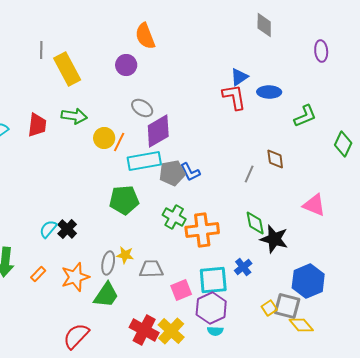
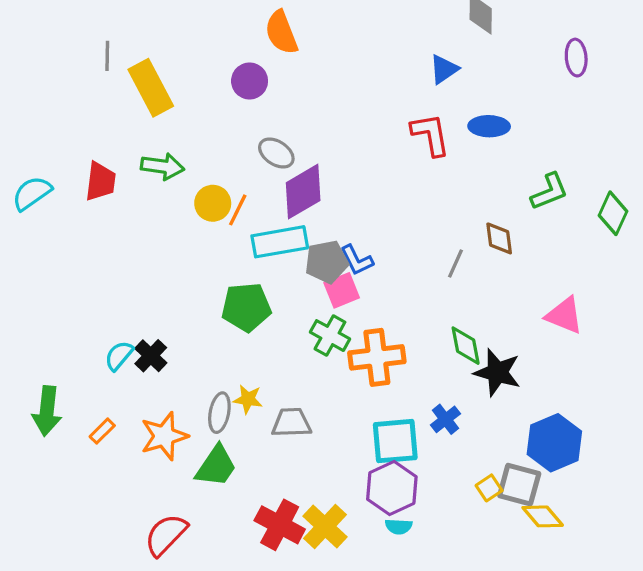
blue triangle: (239, 77) -> (444, 69), moved
green L-shape: (305, 116) -> (549, 192), moved
pink square: (181, 290) -> (342, 290), moved

